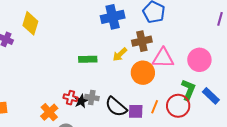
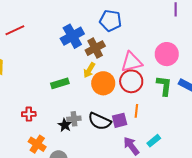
brown cross: (142, 41) -> (95, 48), moved
orange circle: (143, 73) -> (103, 83), moved
red cross: (70, 98) -> (29, 114), moved
red circle: (178, 106) -> (131, 81), moved

